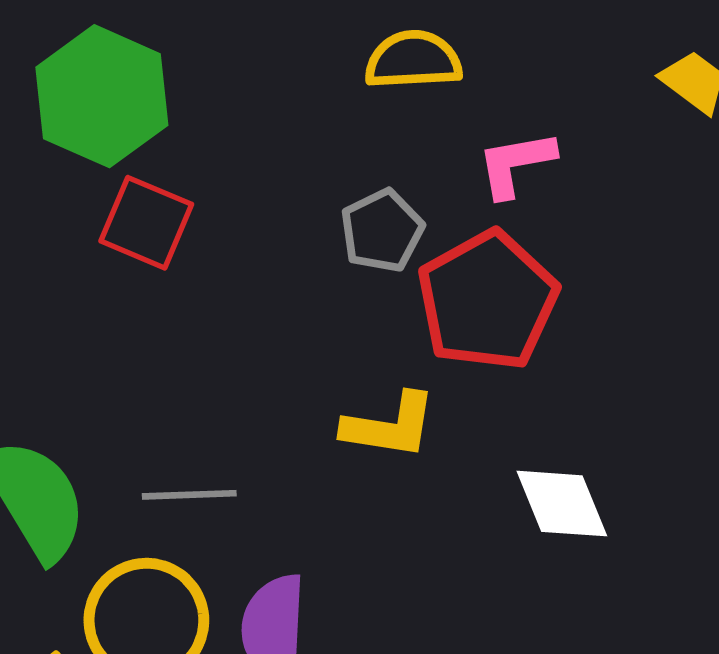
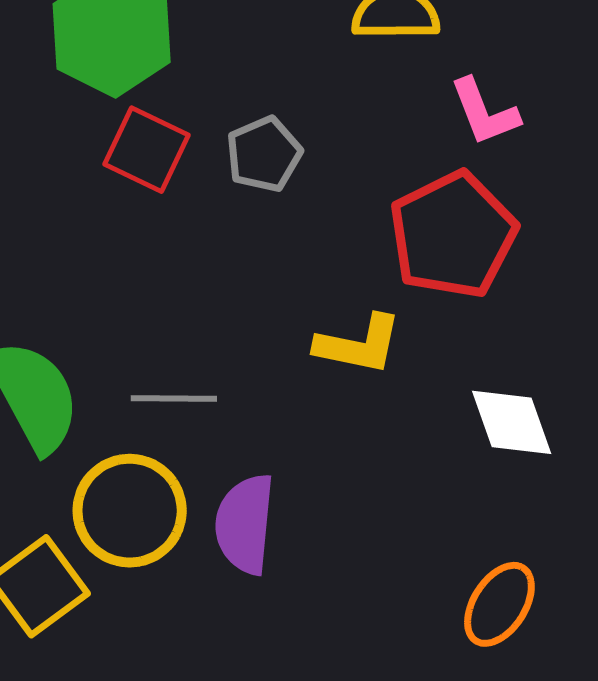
pink L-shape: (516, 164) -> (484, 112), turned -104
gray pentagon: (382, 231) -> (264, 154), moved

